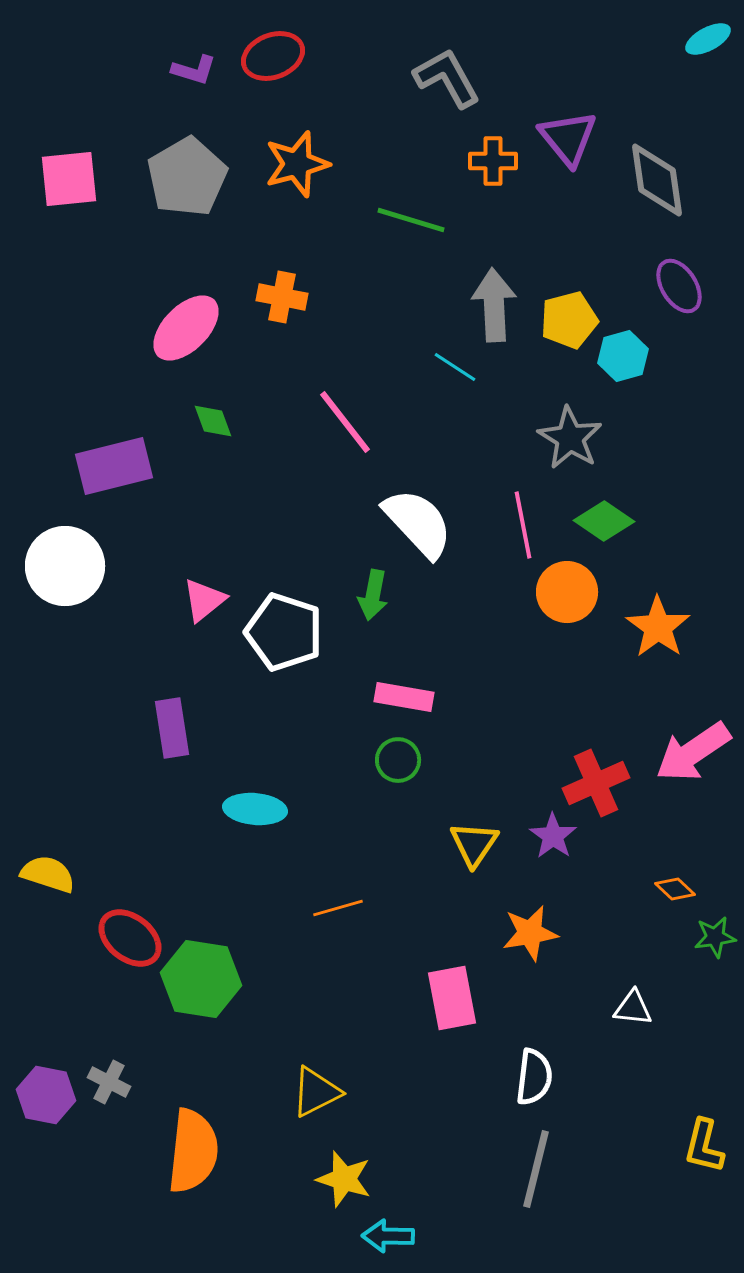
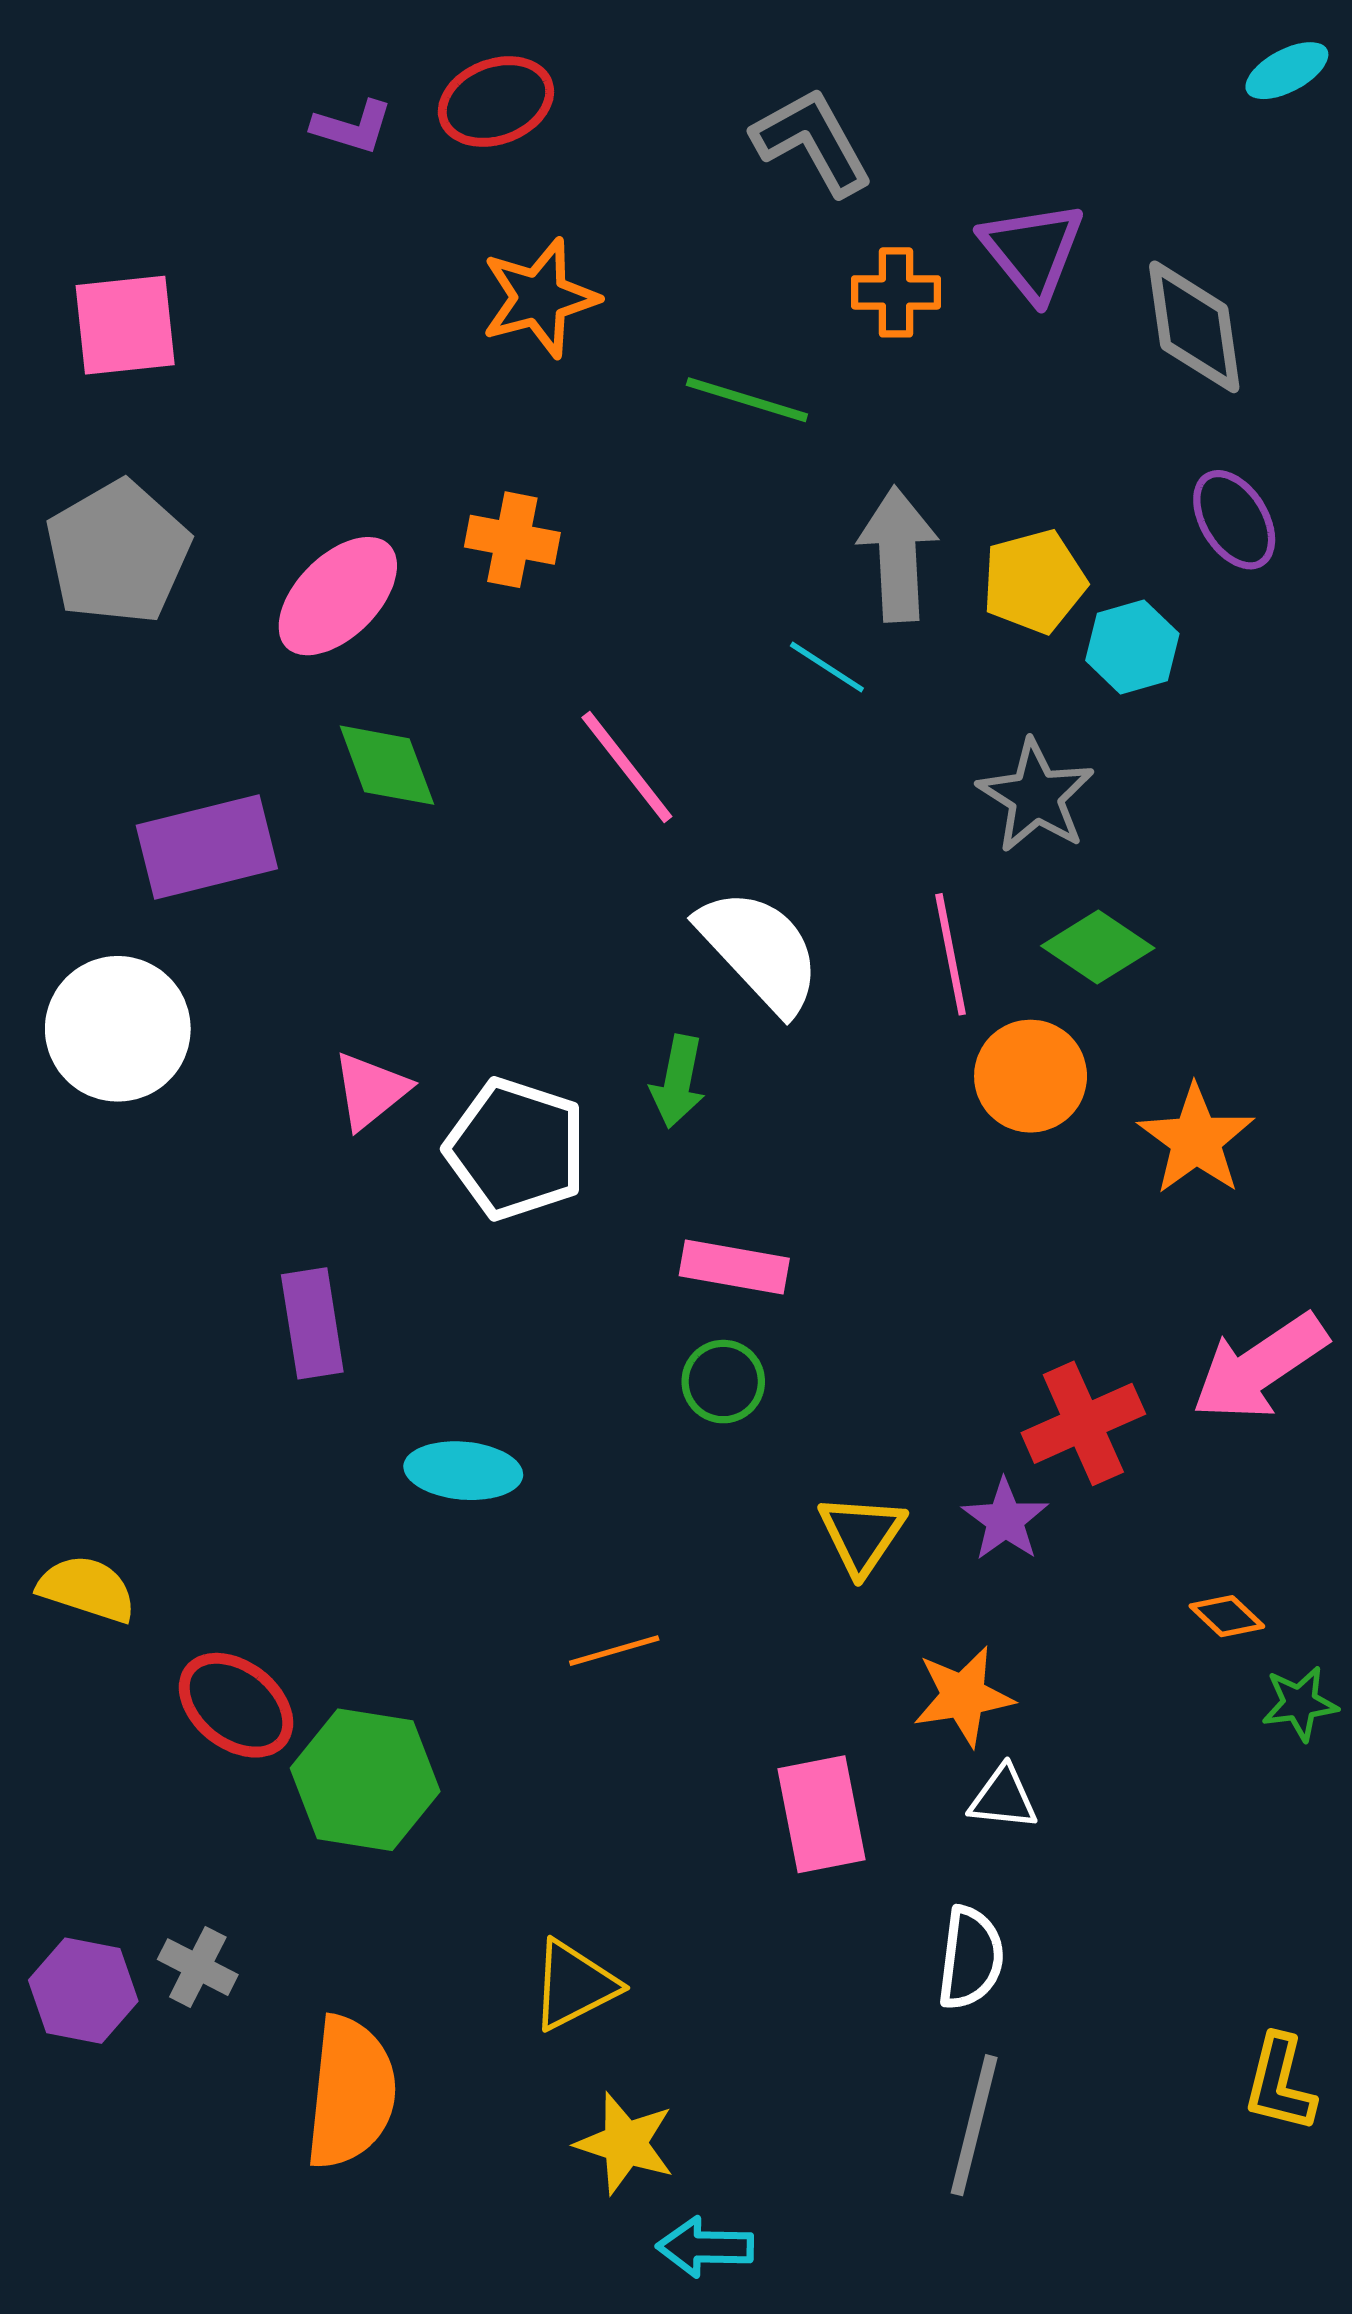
gray pentagon: (187, 177) -> (118, 552), moved
green diamond: (213, 421) -> (387, 765), size x1.4
white triangle: (633, 1008) -> (1003, 1798), moved

